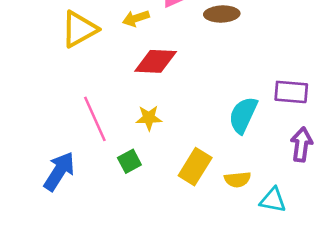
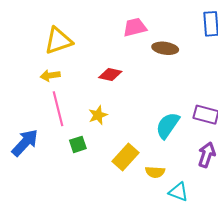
yellow arrow: (136, 18) -> (50, 75), moved
red diamond: (156, 61) -> (110, 74), size x0.7
yellow star: (149, 118) -> (98, 115), turned -30

